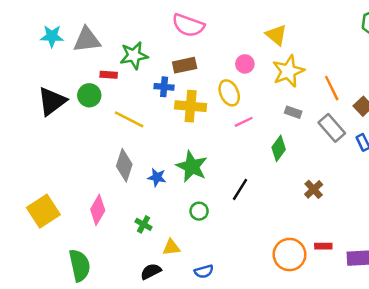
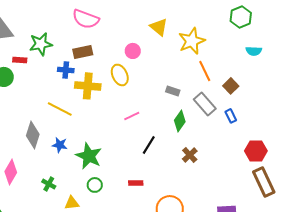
yellow star: (288, 71) -> (192, 41), moved
yellow line: (129, 119) -> (60, 109), moved
pink line: (244, 122) -> (132, 116), moved
green diamond: (279, 148) -> (180, 121), moved
green star: (192, 166) -> (89, 156), moved
black line: (240, 189) -> (149, 145), moved
green circle: (199, 211) -> (95, 185), moved
red rectangle: (323, 246) -> (136, 183), moved

